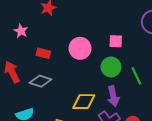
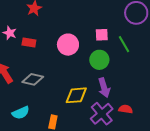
red rectangle: (43, 53) -> (29, 42), moved
green line: (136, 76) -> (124, 44), moved

